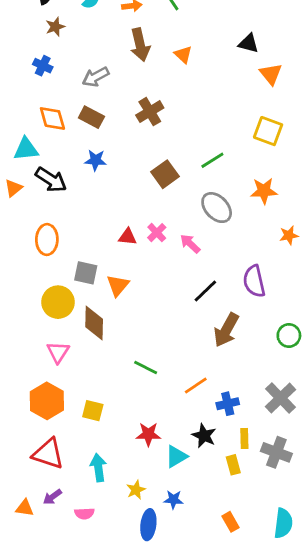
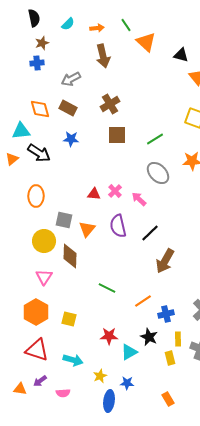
orange triangle: (183, 55) -> (146, 42), moved, size x1.5
blue cross: (43, 66) -> (37, 63), moved, turned -32
brown square: (165, 174) -> (117, 135), moved, turned 36
purple semicircle: (254, 281) -> (118, 226), moved
cyan arrow: (98, 468) -> (73, 360), turned 114

